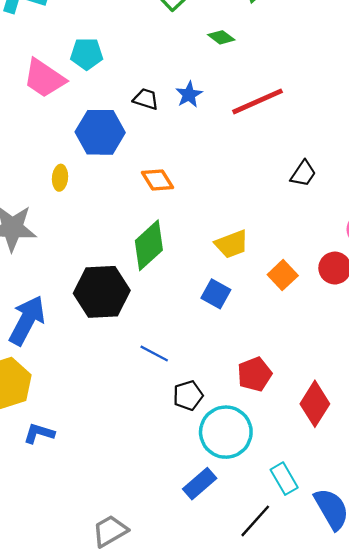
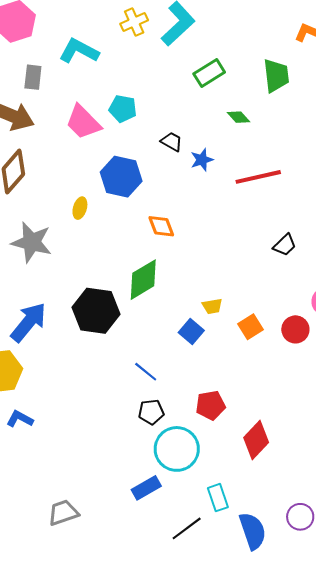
black trapezoid: (146, 99) -> (172, 142), moved
yellow trapezoid: (232, 244) -> (212, 306), moved, size x0.7
blue line: (154, 353) -> (146, 372), moved

